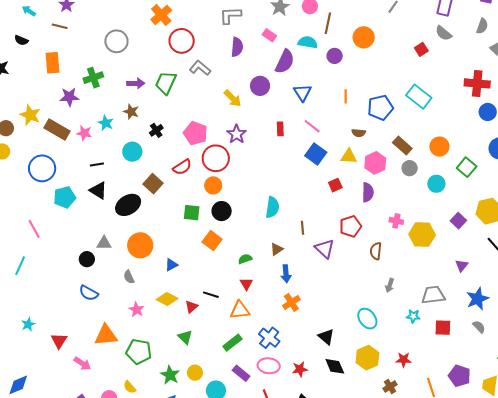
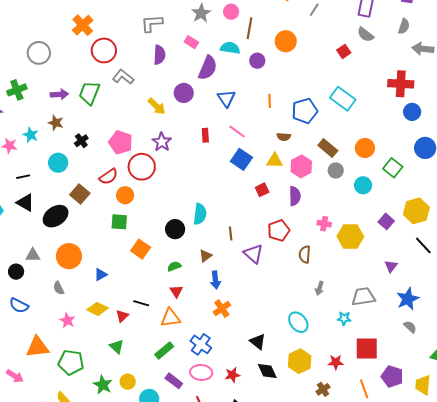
orange circle: (213, 185) -> (125, 195), moved
black circle: (222, 211) -> (175, 229), moved
red square: (443, 328) -> (367, 349), moved, size x1.4

